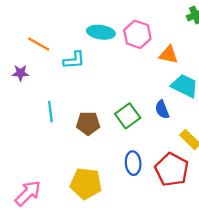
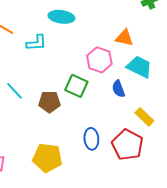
pink hexagon: (137, 34) -> (99, 60), moved
cyan line: (50, 112) -> (14, 91), turned -36
green square: (128, 116) -> (76, 86), moved, turned -30

